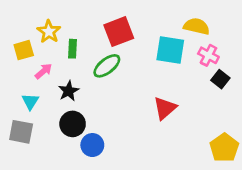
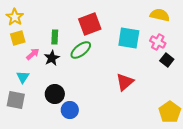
yellow semicircle: (197, 26) -> (160, 15), moved
yellow star: (49, 32) -> (15, 17), moved
black star: (69, 91) -> (52, 58), moved

